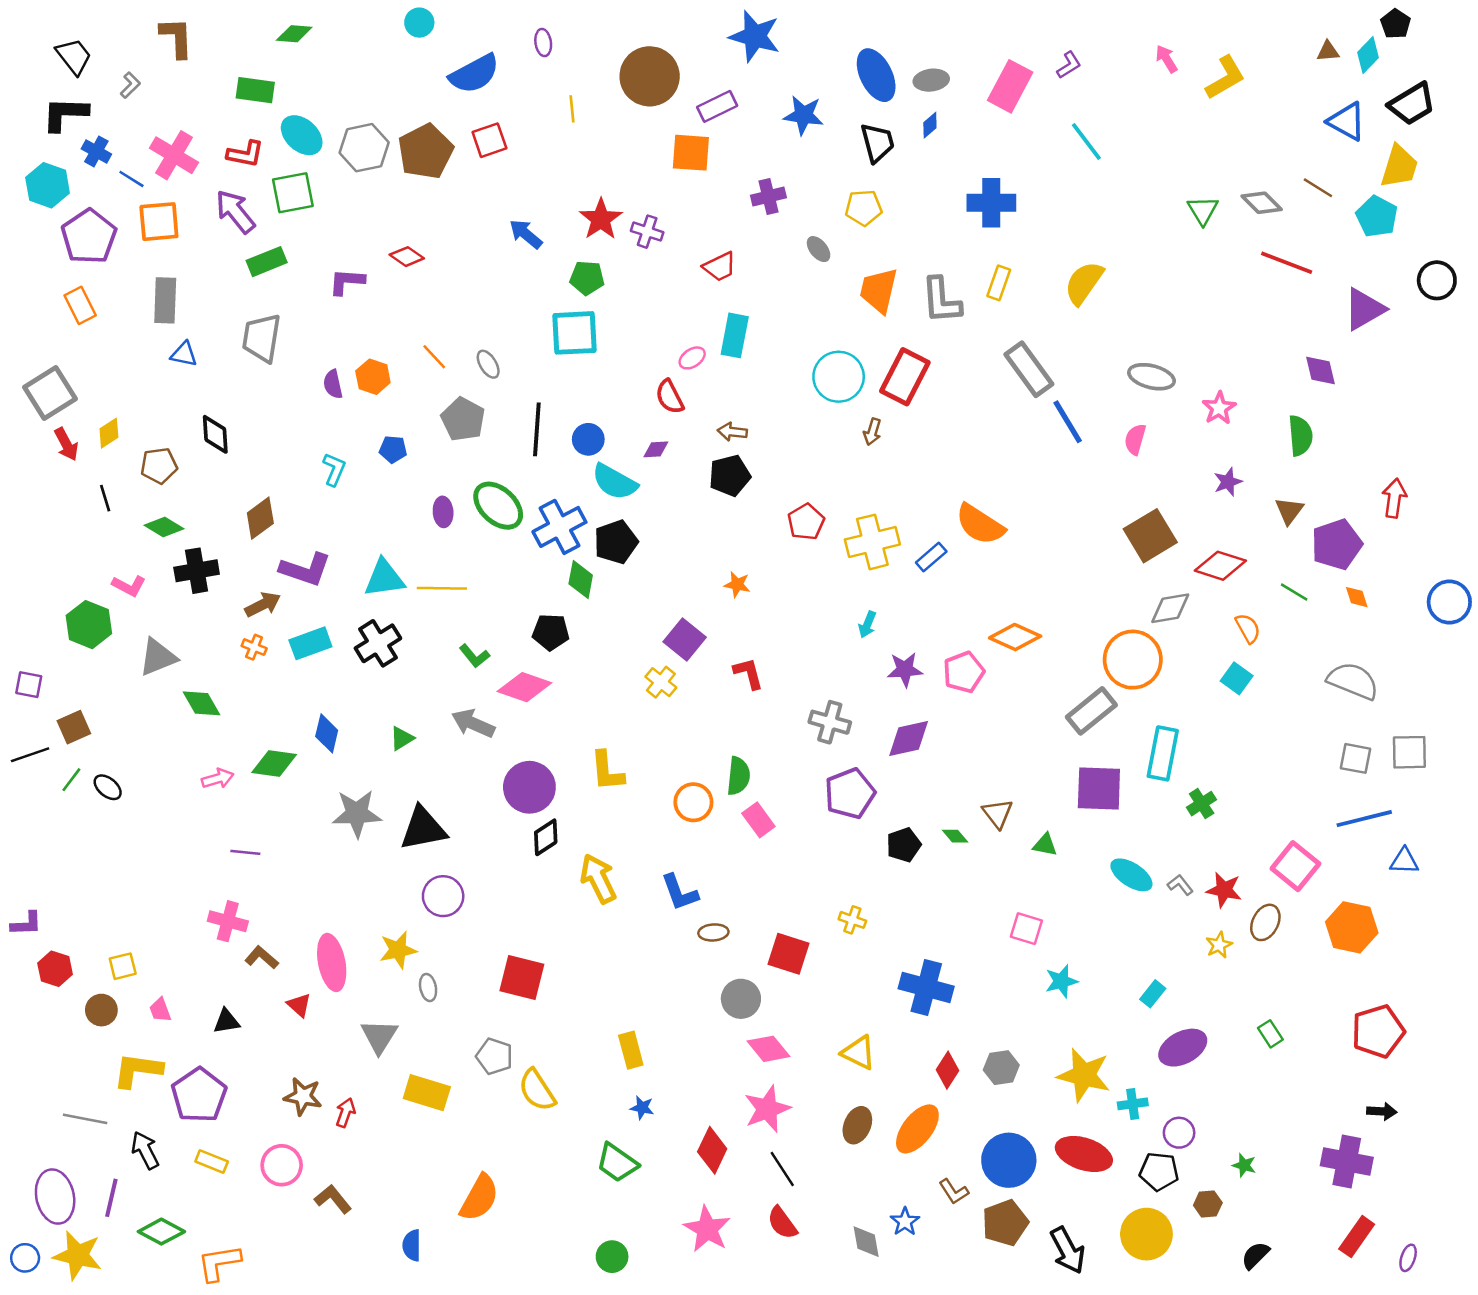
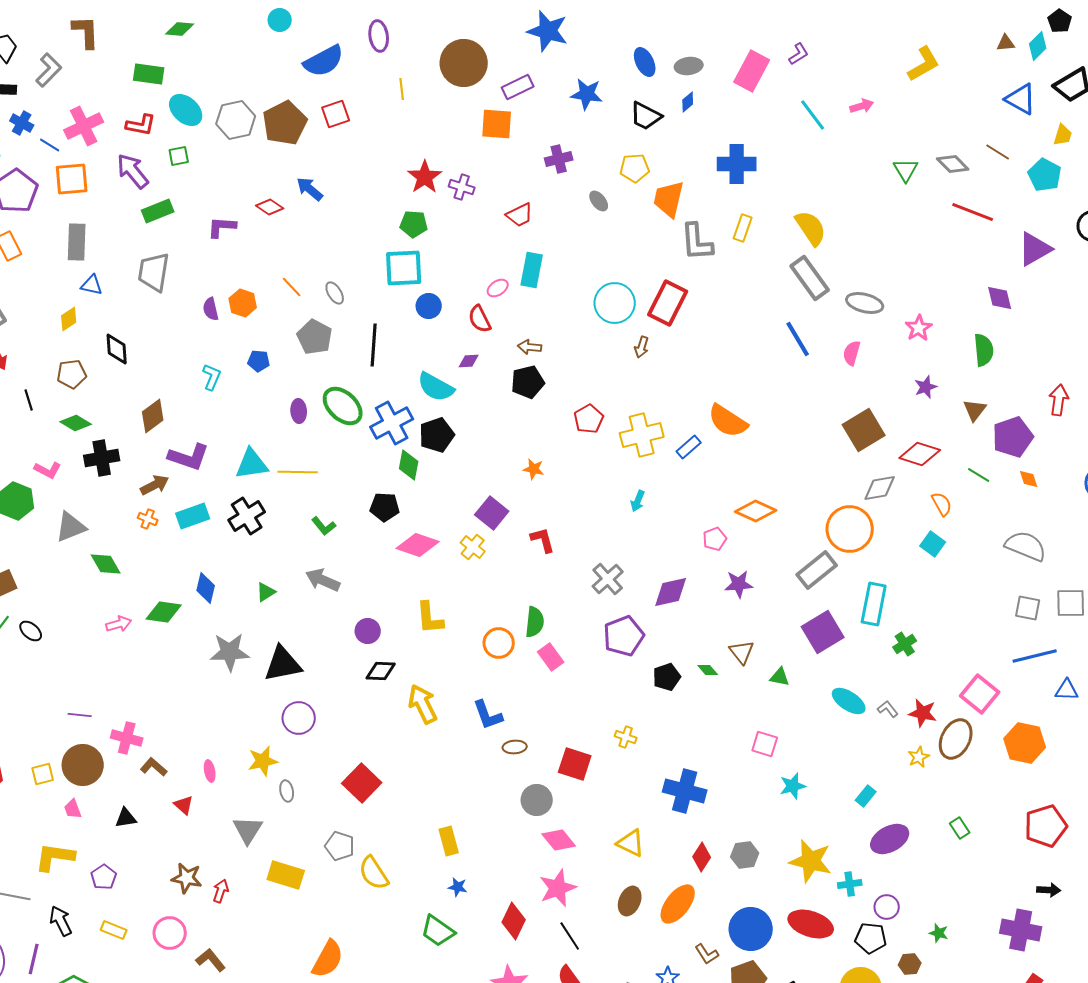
purple ellipse: (543, 43) -> (379, 36), size x1.4
pink arrow: (1166, 59) -> (862, 106), moved, turned 105
blue ellipse: (876, 75) -> (645, 62), size x0.7
gray L-shape: (130, 85) -> (49, 70), size x1.6
black trapezoid: (877, 143) -> (646, 116), turned 132
pink cross: (174, 155) -> (84, 126), turned 33
yellow trapezoid: (1399, 166) -> (1063, 135), size x0.6
green square: (293, 193) -> (179, 156), size x0.6
blue arrow: (526, 234) -> (310, 189), moved
yellow semicircle: (1084, 283) -> (811, 228), turned 111
orange trapezoid: (879, 290) -> (669, 199), moved
gray rectangle: (1029, 369) -> (810, 278), moved
yellow diamond: (109, 433) -> (69, 319), moved
blue circle: (588, 439) -> (429, 306), moved
purple star: (905, 670) -> (739, 584), moved
pink pentagon: (964, 672) -> (715, 539), size x0.7
pink diamond: (524, 687) -> (418, 545), moved
gray cross: (830, 722) -> (608, 579), turned 32
purple circle: (529, 787) -> (368, 631), size x0.6
purple square: (1099, 789) -> (823, 632), turned -33
black diamond: (546, 837) -> (381, 671), turned 36
purple line: (245, 852) -> (80, 715), moved
brown ellipse: (1265, 922) -> (956, 739), size x1.4
pink ellipse: (332, 962) -> (210, 771), size x0.5
red square: (522, 977) -> (362, 783), turned 30
brown circle: (101, 1010) -> (83, 765), moved, size x1.6
purple pentagon: (199, 1095) -> (104, 877), size x0.6

